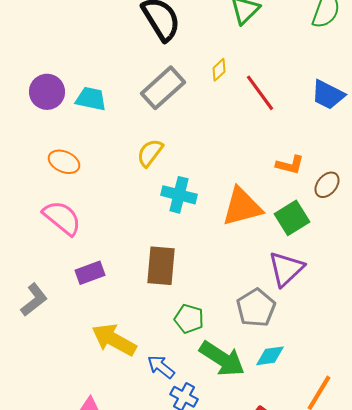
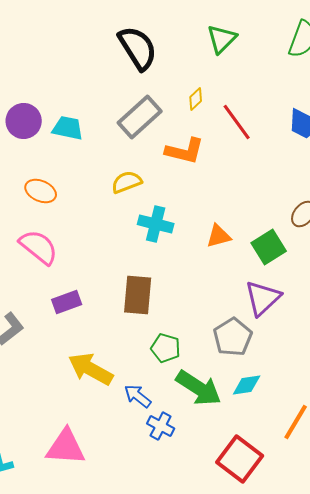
yellow semicircle: (150, 153) -> (127, 182), turned 32
orange L-shape: (290, 165) -> (185, 151), moved, size x1.4
orange triangle: (242, 207) -> (219, 236), size x0.6

